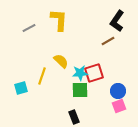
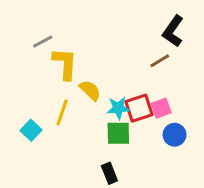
yellow L-shape: (59, 20) -> (65, 64), moved
cyan square: (21, 88) -> (31, 130), turned -32
pink square: (119, 106) -> (161, 108), moved

